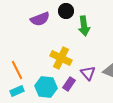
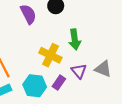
purple semicircle: (40, 19) -> (28, 14), turned -96
green arrow: (84, 26) -> (75, 39), moved

